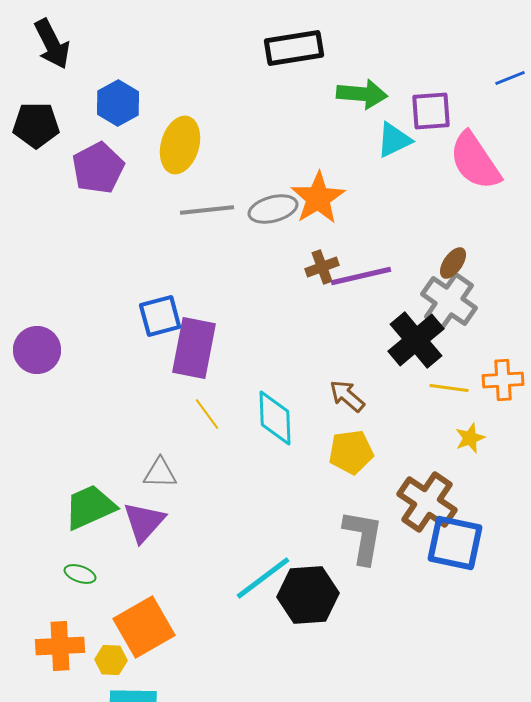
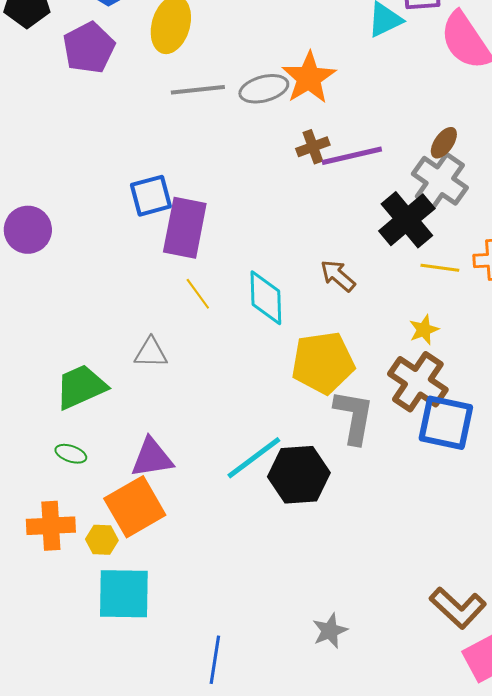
yellow star: (470, 438) -> (424, 330), moved
yellow pentagon: (351, 452) -> (323, 363), moved, size x1.4
purple triangle: (144, 522) -> (152, 458), moved, turned 39

